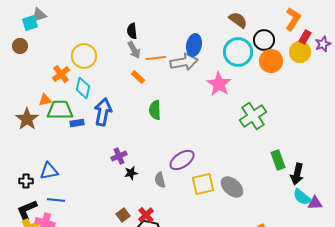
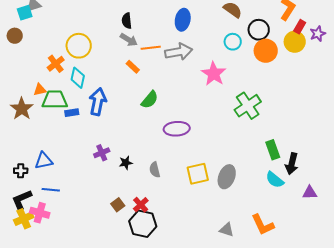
blue ellipse: (194, 45) -> (183, 20), moved
gray arrow: (134, 50) -> (129, 40), turned -30
cyan circle: (238, 52) -> (233, 42), size x0.6
green semicircle: (155, 110) -> (150, 100), turned -138
purple cross: (119, 156) -> (102, 153), moved
purple ellipse: (182, 160) -> (177, 129), moved, turned 30
gray ellipse: (232, 187) -> (227, 177), turned 70
cyan semicircle: (302, 197) -> (275, 180), moved

